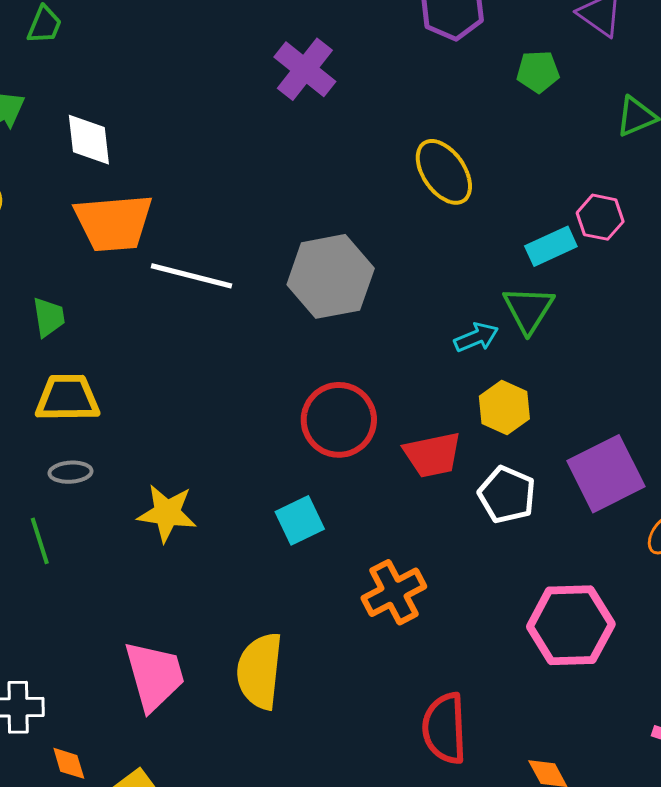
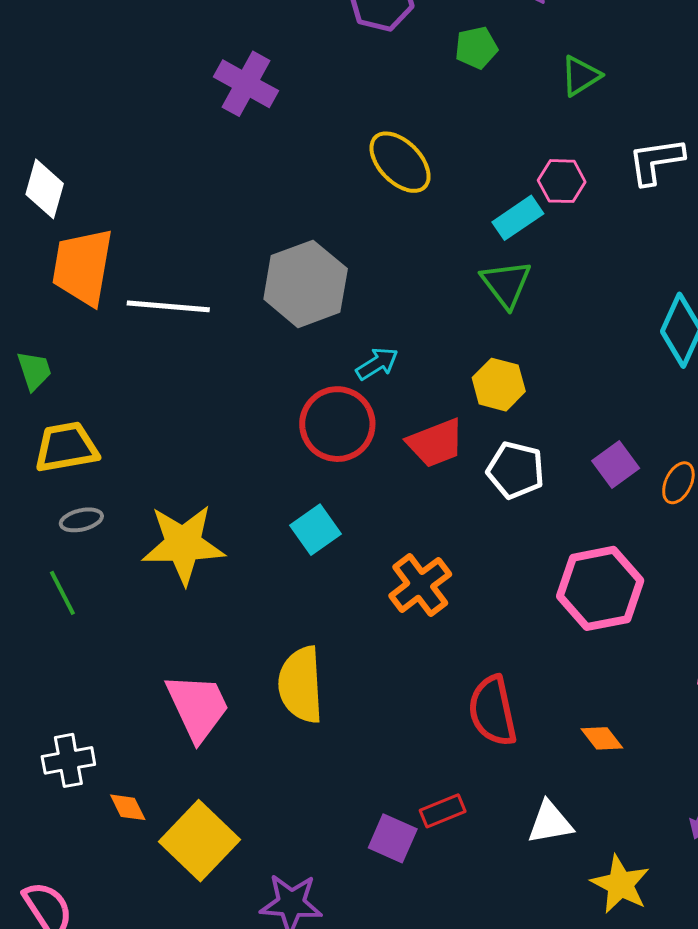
white diamond: (89, 140) -> (45, 189), turned 32
orange trapezoid: (114, 223) -> (83, 267), turned 114
cyan arrow: (476, 337) -> (377, 364), moved
purple square: (606, 474) -> (616, 465), moved, size x0.6
yellow star: (167, 513) -> (183, 544), size x1.4

